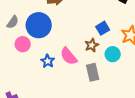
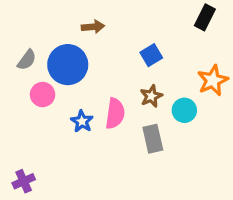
blue square: (103, 28) -> (151, 55), moved
pink semicircle: (69, 56) -> (115, 113), turned -132

